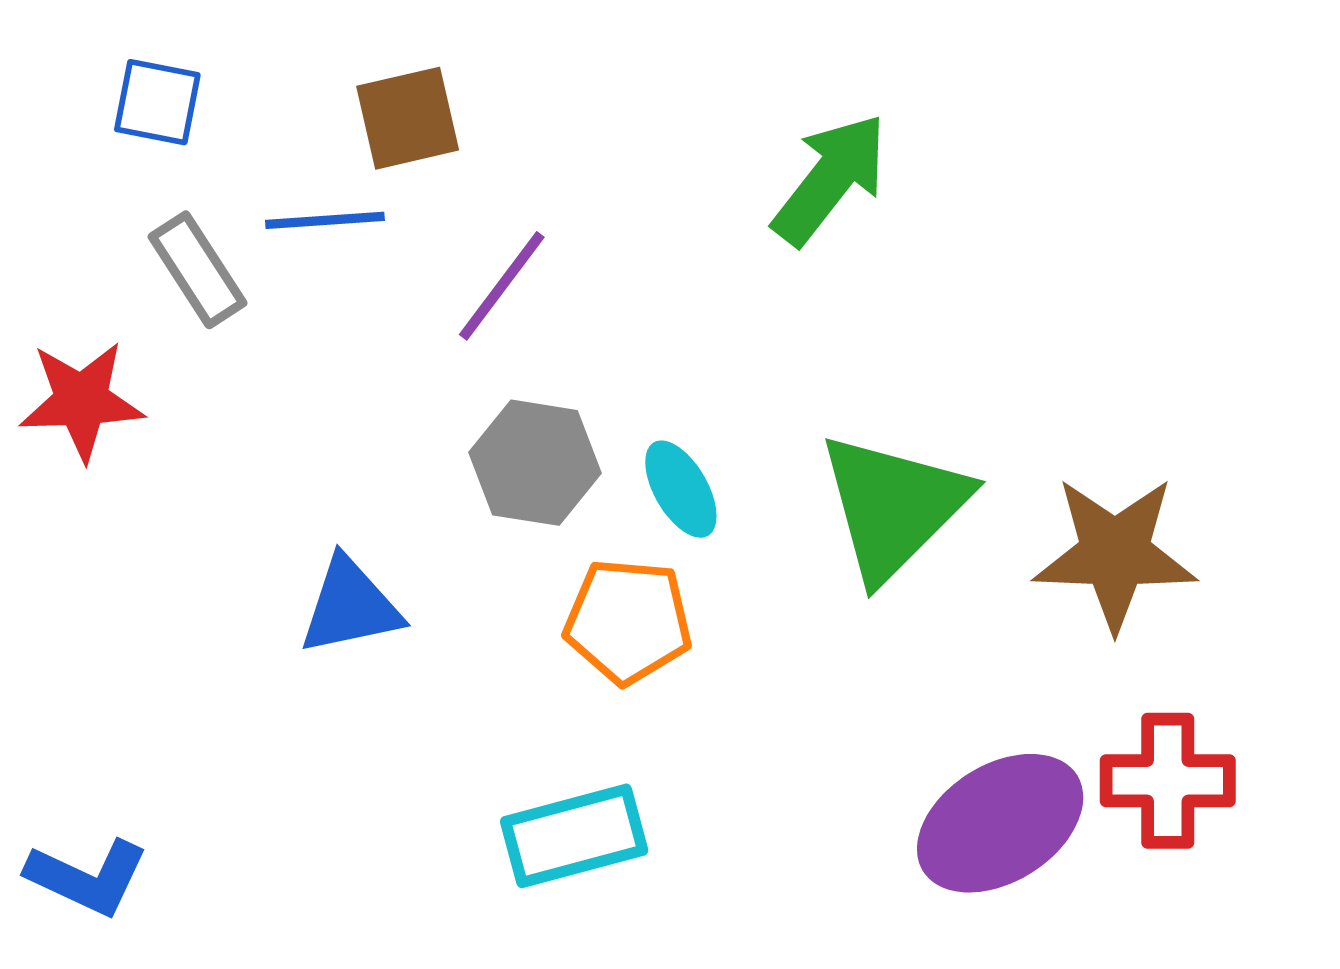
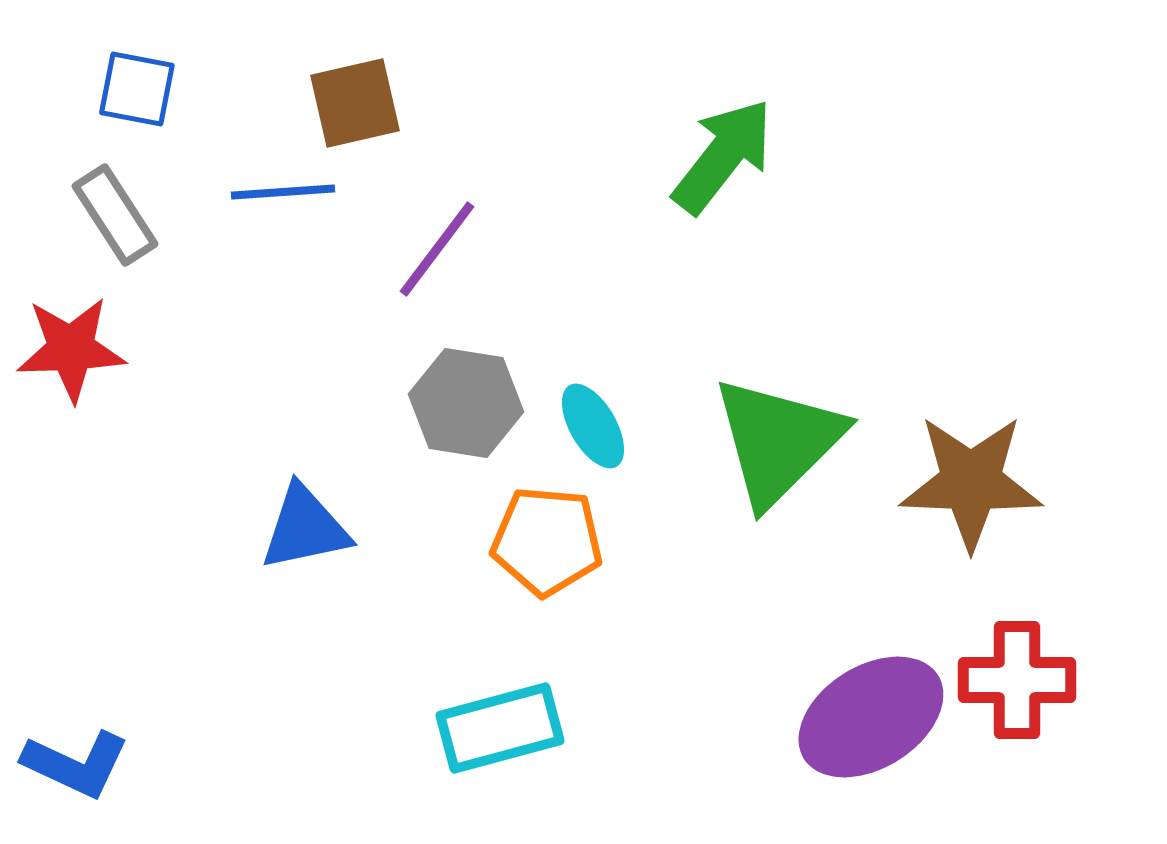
gray rectangle: (197, 270) -> (115, 215), moved

